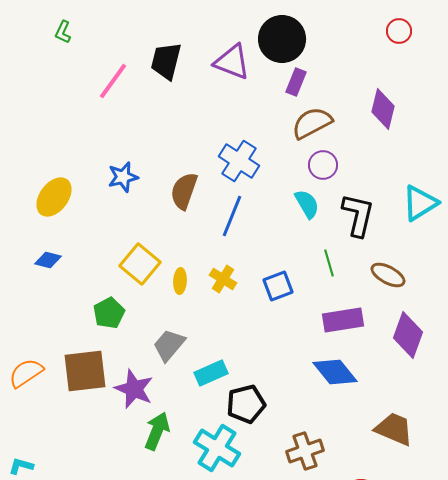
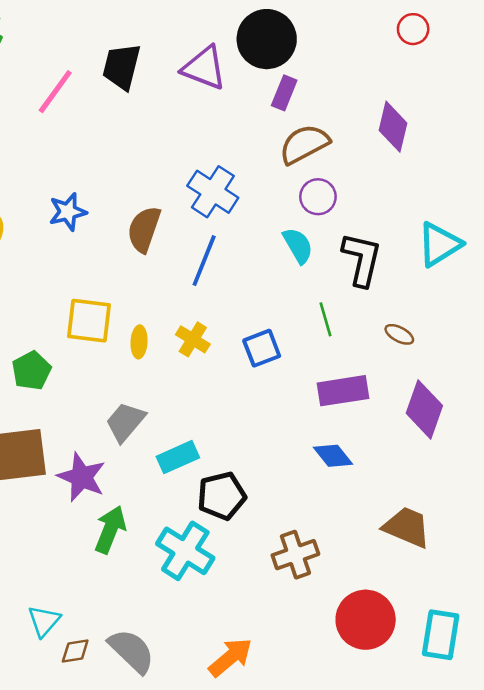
yellow square: (140, 264) -> (89, 321), turned -33
brown ellipse: (388, 275) -> (399, 334), size x0.7
green pentagon: (109, 313) -> (31, 371), moved
blue diamond: (335, 372) -> (333, 456), size x0.7

